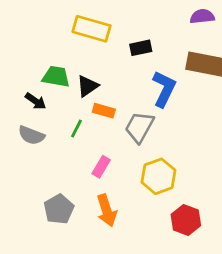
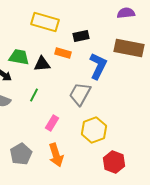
black triangle: (87, 86) -> (42, 64), turned 30
orange rectangle: (104, 111) -> (63, 53), moved

